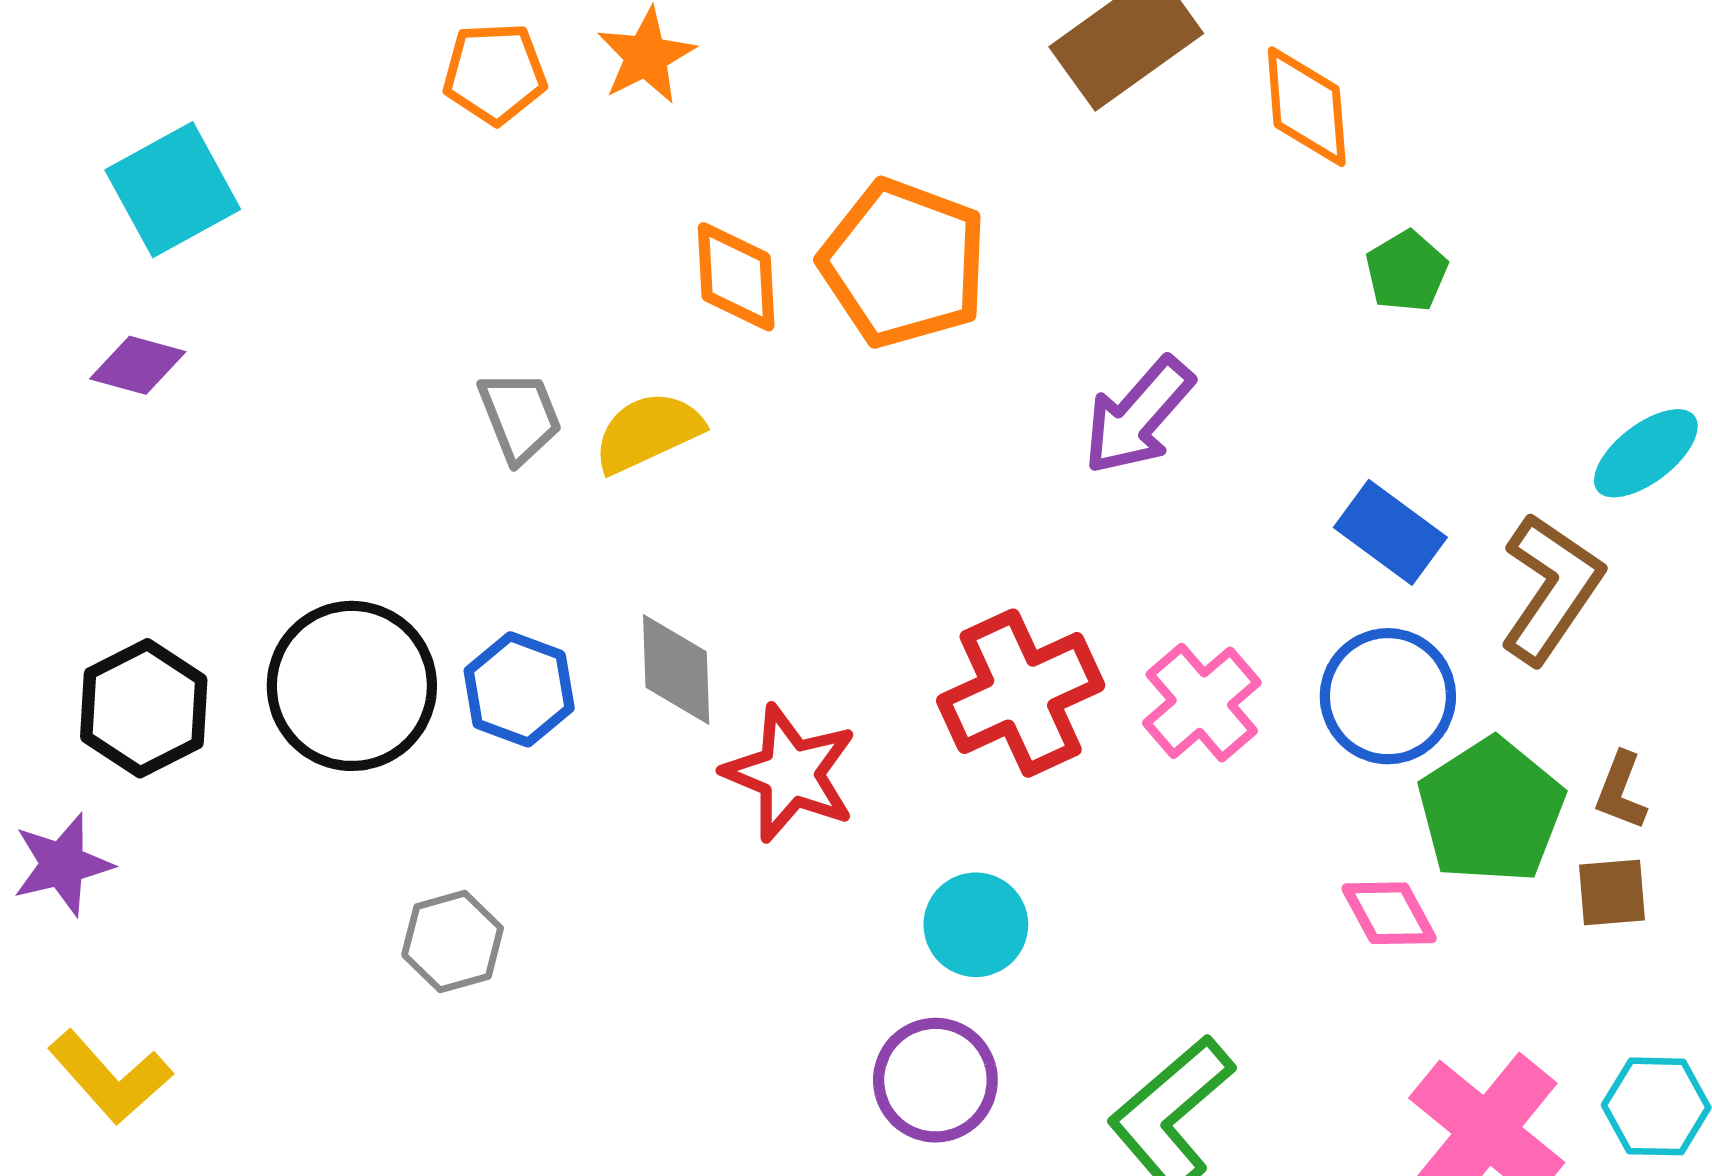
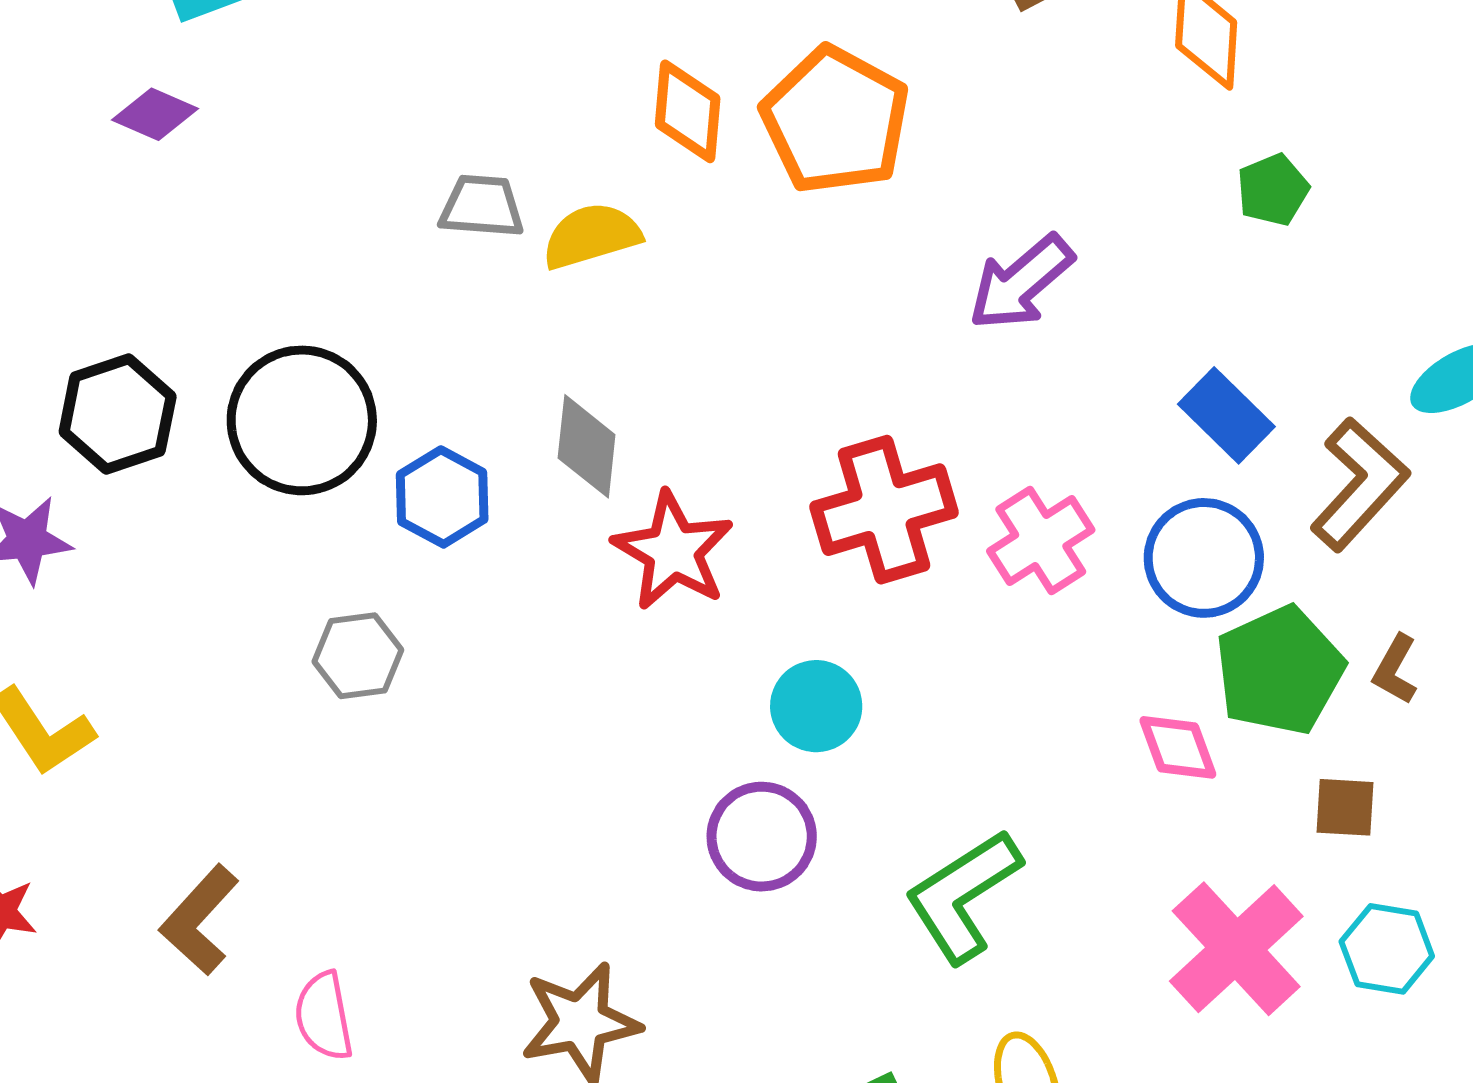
gray trapezoid: (520, 417) -> (482, 206), turned -72
blue hexagon: (519, 689) -> (442, 497), moved
brown square: (1612, 892) -> (1345, 807), moved

